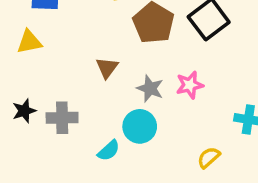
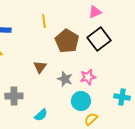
cyan circle: (140, 126) -> (81, 101), moved
yellow semicircle: (209, 157) -> (91, 119), moved

